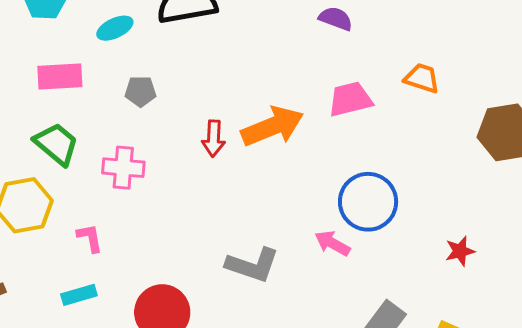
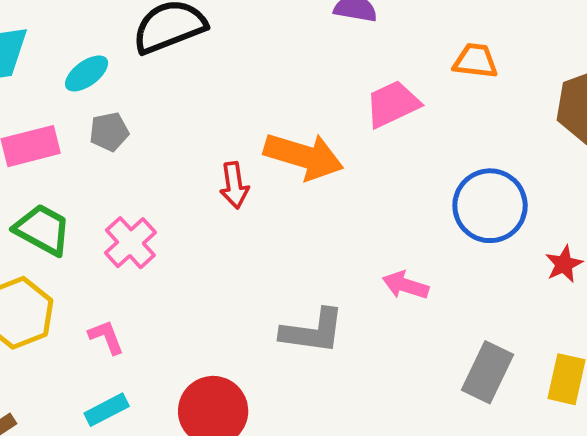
gray pentagon: (140, 91) -> (109, 132), moved
orange arrow: (272, 126) -> (304, 156), turned 50
pink cross: (123, 168) -> (130, 243), turned -36
blue circle: (368, 202) -> (490, 206), moved

